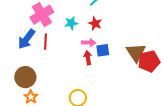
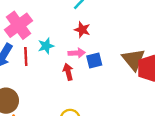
cyan star: (71, 23) -> (46, 46), moved
red arrow: (88, 58) -> (68, 72), moved

